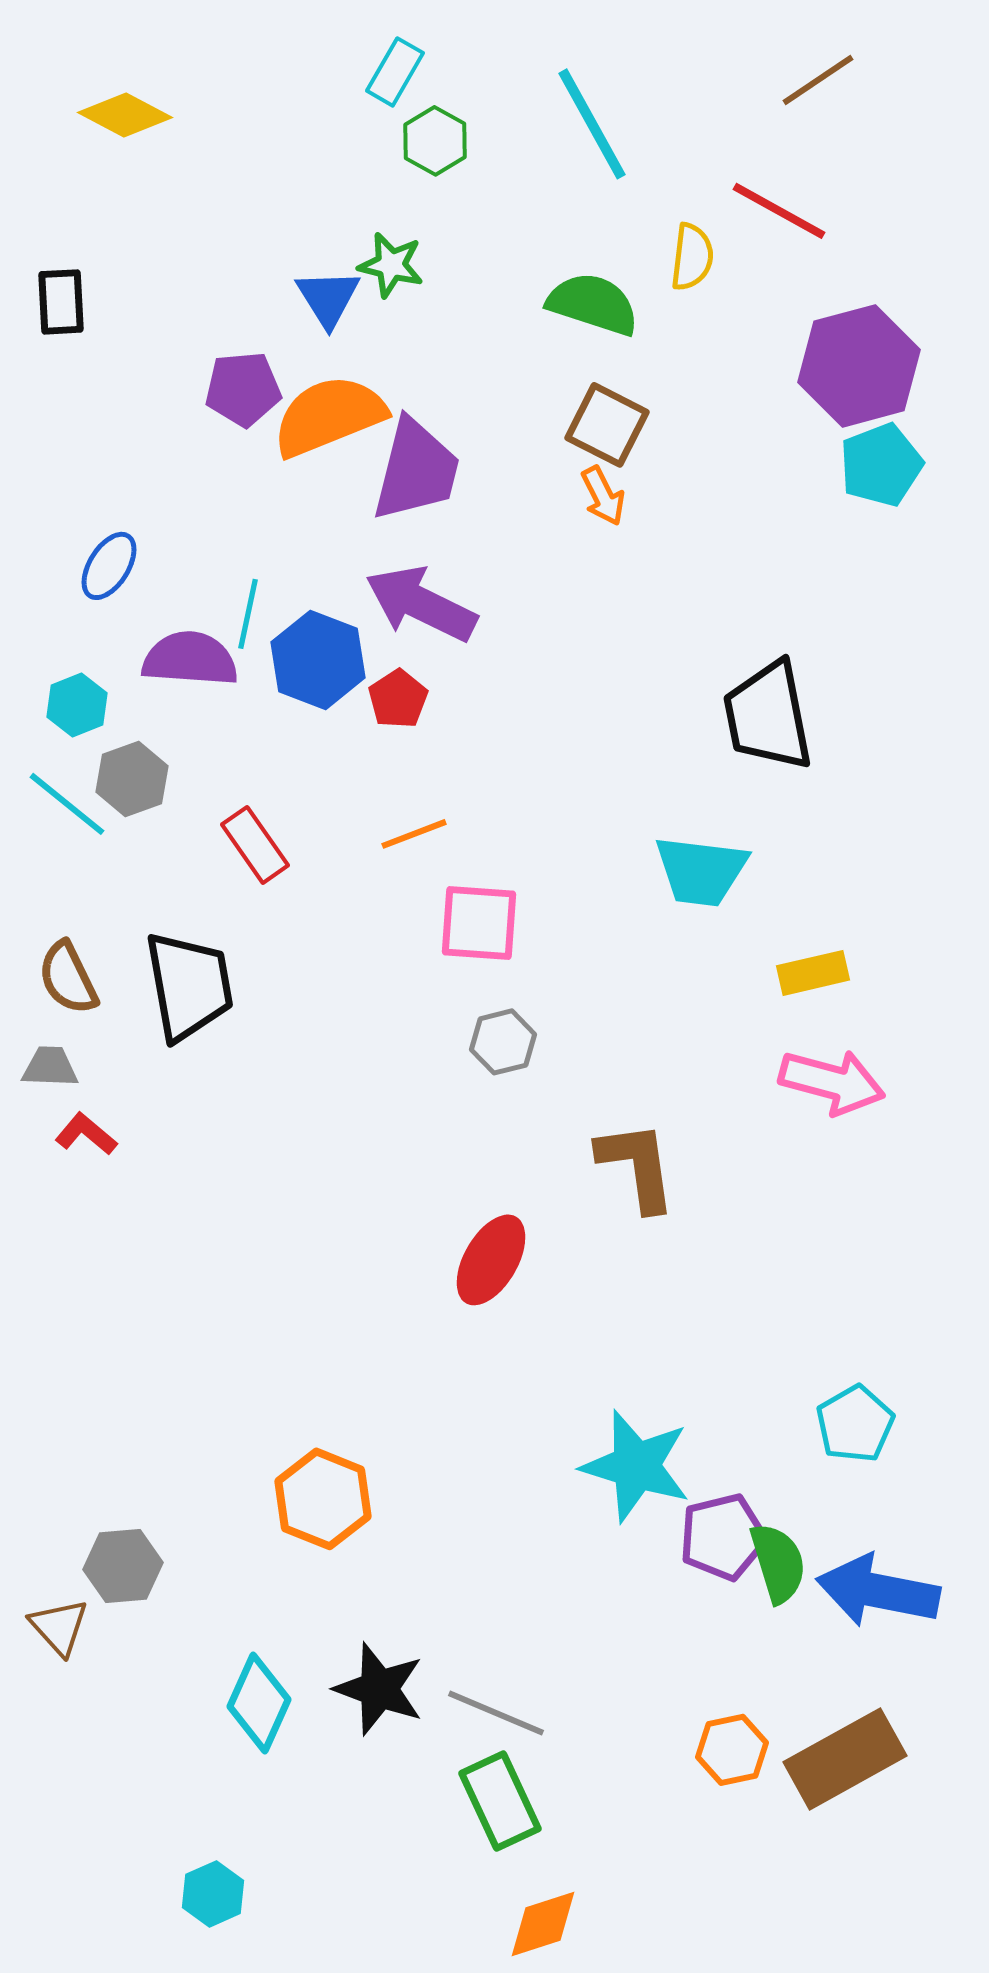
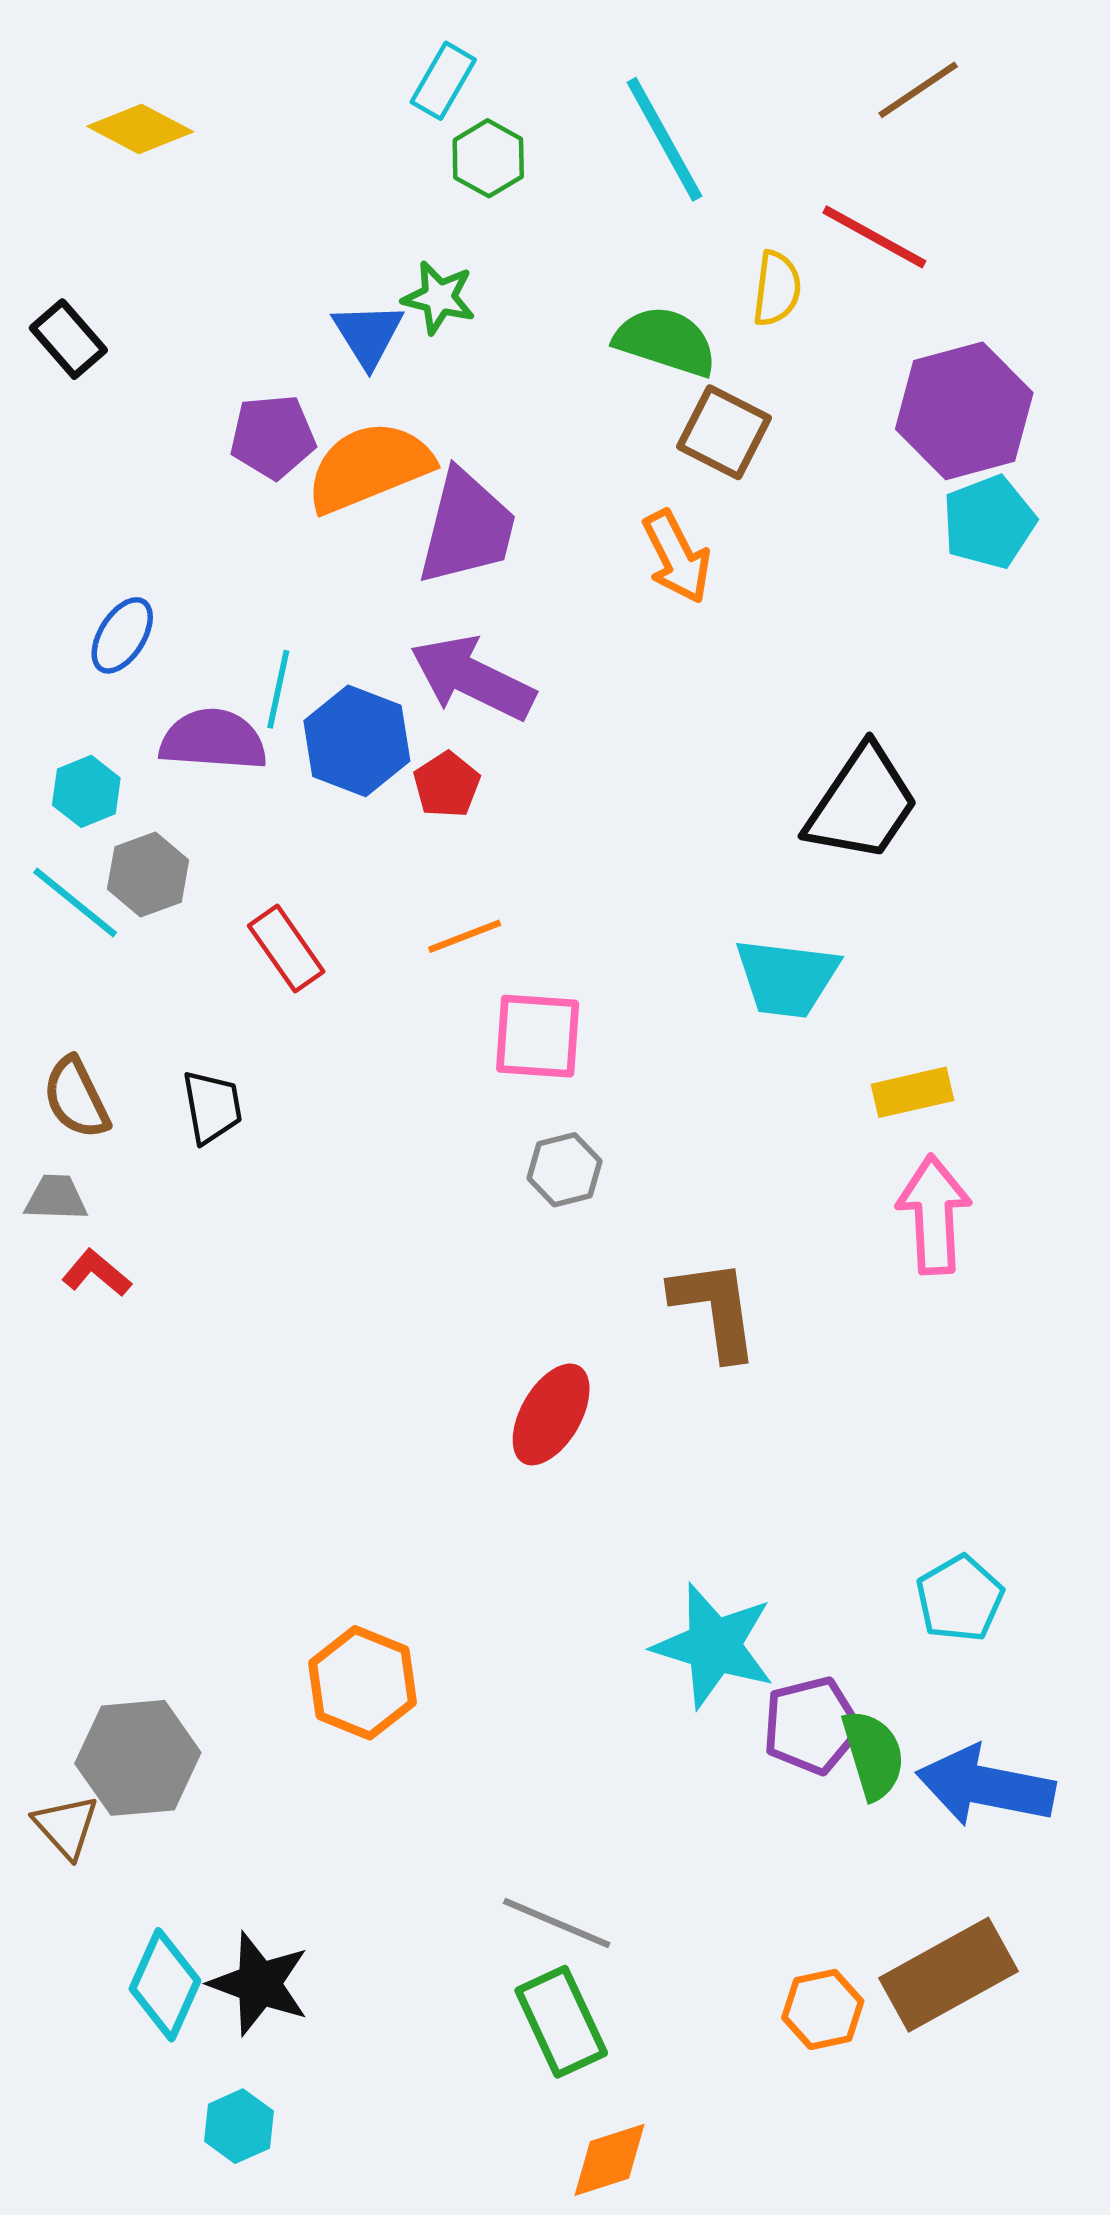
black rectangle: (61, 302) -> (68, 339), turned -38
brown square: (607, 425) -> (724, 432), moved
orange arrow: (603, 496) -> (677, 557), size x1.4
black trapezoid: (768, 716) -> (862, 804), turned -135
black trapezoid: (189, 986) -> (212, 1107), size x0.6
pink arrow: (832, 1082) -> (934, 1215), turned -108
gray hexagon: (123, 1566) -> (138, 1758), size x1.4
black star: (379, 1689) -> (259, 1984), moved
cyan diamond: (259, 1703) -> (165, 1985), moved
orange hexagon: (732, 1750) -> (823, 2009), moved

